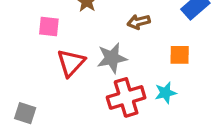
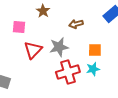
orange square: (180, 55) -> (95, 50), moved

